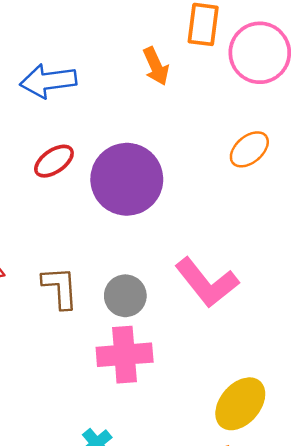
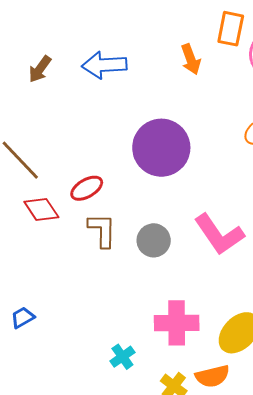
red ellipse: (54, 161) -> (87, 188), moved
pink cross: (125, 355) -> (177, 323), moved

